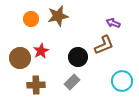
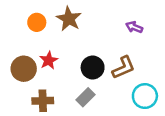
brown star: (58, 16) -> (69, 19), turned -30
brown L-shape: (104, 45) -> (123, 68), moved

